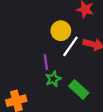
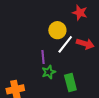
green rectangle: (79, 89) -> (70, 82), turned 30

